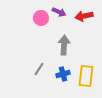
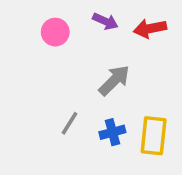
pink circle: (41, 18) -> (55, 32), moved
gray arrow: (64, 45) -> (114, 80), turned 42

